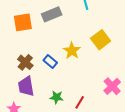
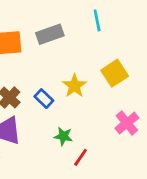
pink cross: (112, 86) -> (127, 123), moved
green star: (57, 97) -> (63, 136), moved

